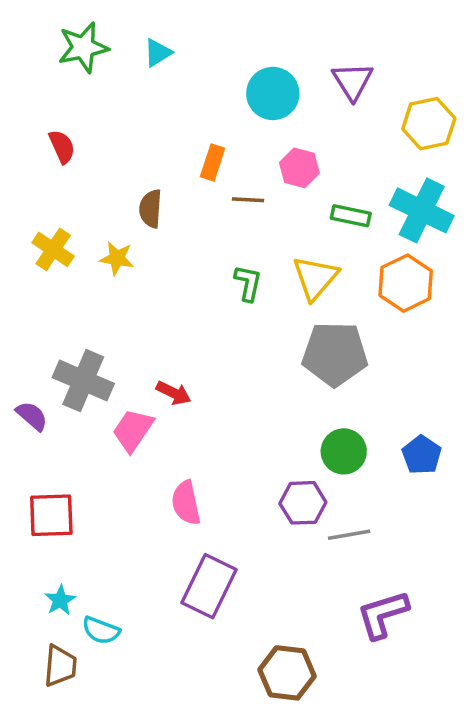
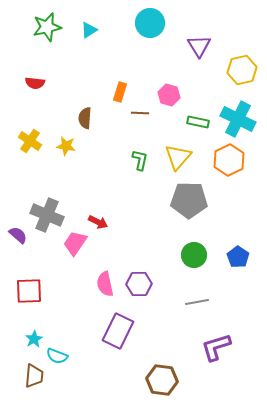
cyan circle: (273, 93) -> (150, 23), moved
red semicircle: (62, 147) -> (35, 83), turned 120
purple hexagon: (303, 503) -> (139, 284), moved

